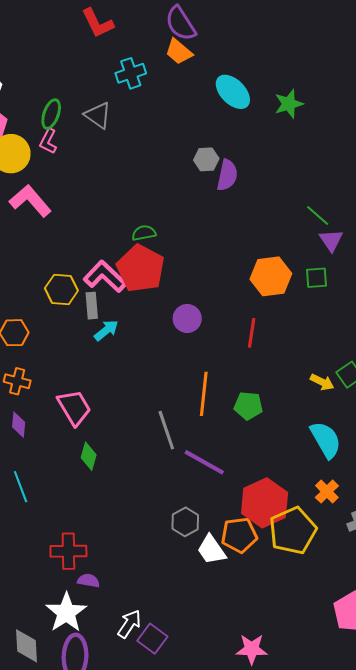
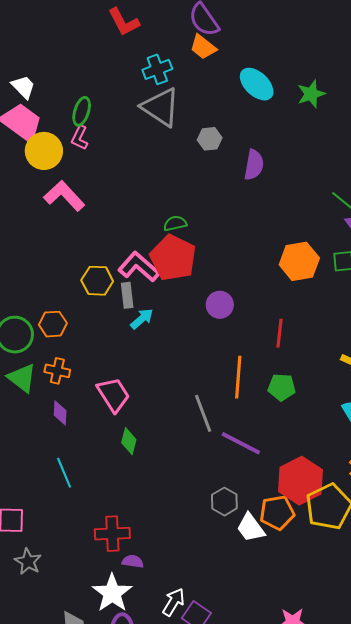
gray triangle: (98, 115) -> (161, 107), moved, size x1.5
gray hexagon: (206, 159) -> (210, 139), moved
red line: (252, 333) -> (279, 333), moved

